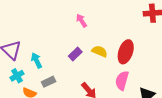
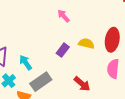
gray rectangle: (49, 82) -> (41, 82), size x1.5

